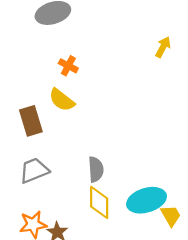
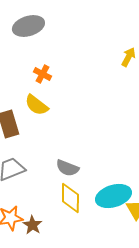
gray semicircle: (96, 169) -> (67, 168), turned 115

